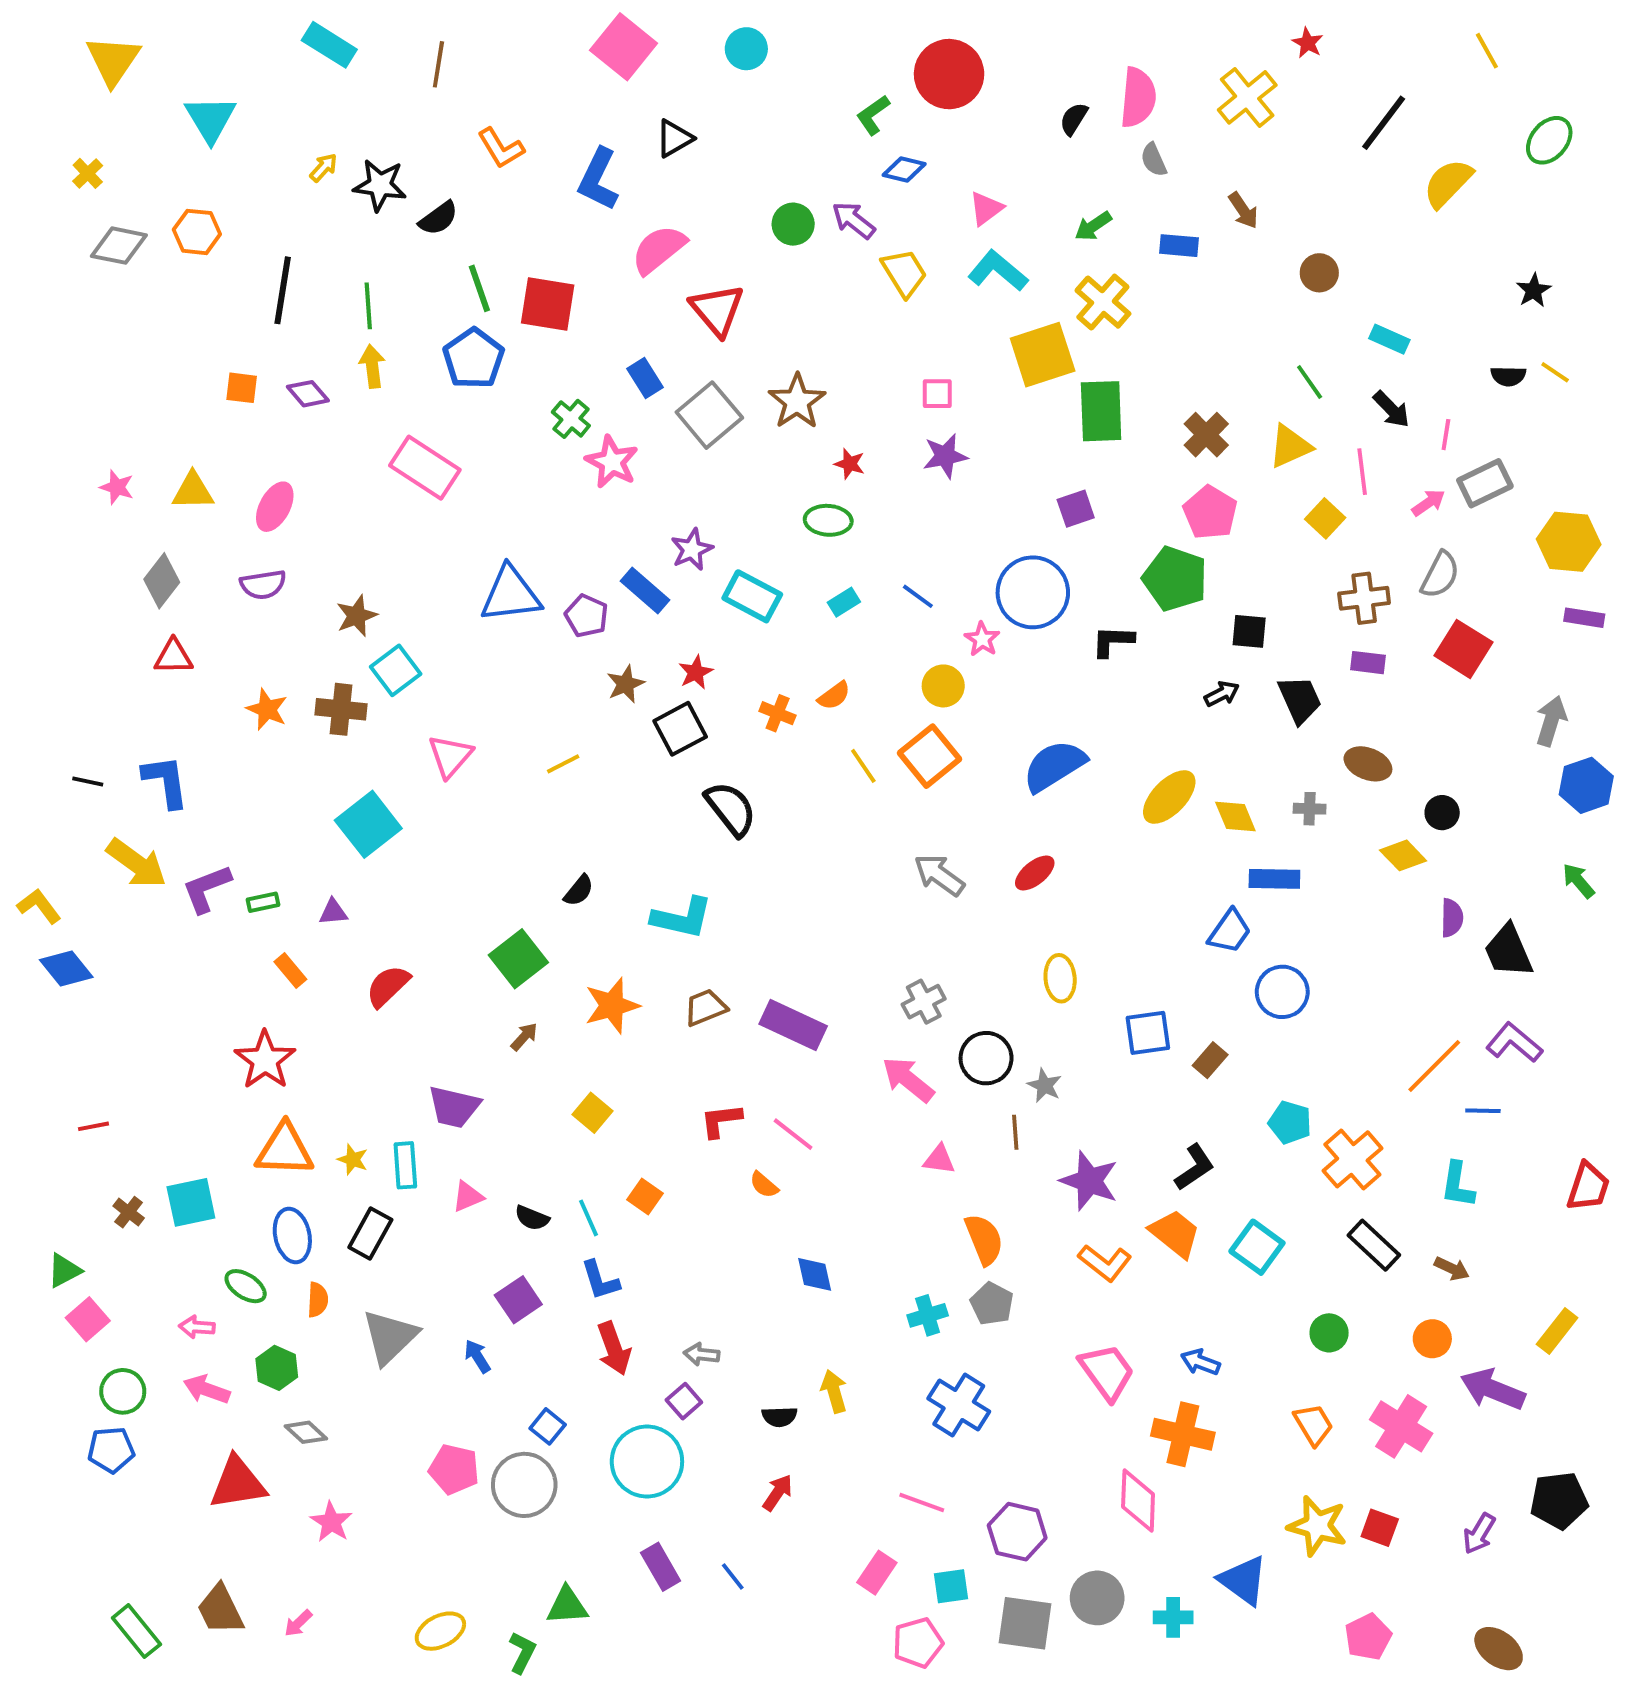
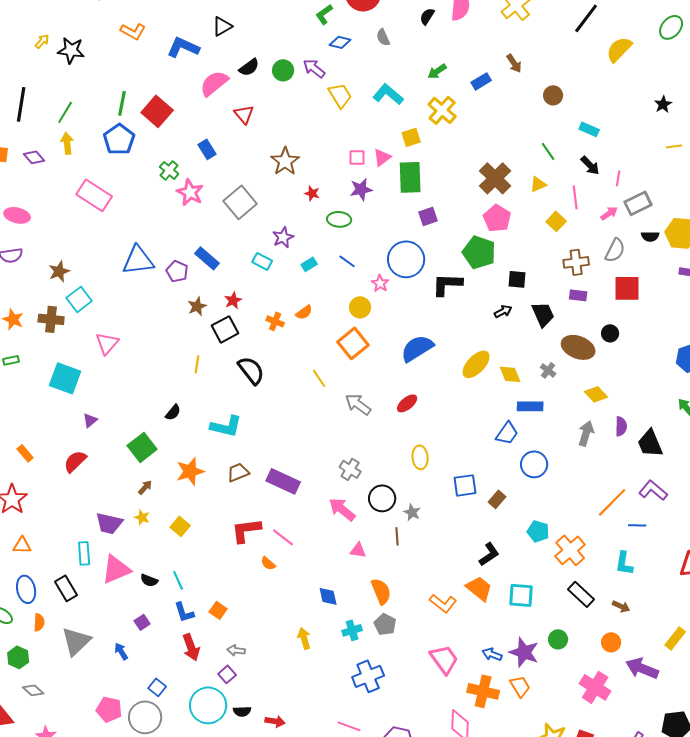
orange L-shape: (501, 148) -> (133, 31), turned -30
gray semicircle: (1154, 160) -> (383, 37), moved
blue L-shape: (598, 179) -> (183, 47), turned 88
pink triangle: (986, 209) -> (382, 157), moved
black semicircle: (438, 218) -> (249, 67), moved
blue rectangle: (1179, 246) -> (481, 81), turned -36
green line: (479, 288) -> (122, 103), turned 30
red square: (548, 304) -> (157, 111), turned 32
green line: (368, 306) -> (65, 112), turned 35
red triangle: (717, 310) -> (244, 114), size x0.7
yellow square: (1043, 355) -> (411, 137), size x0.6
yellow line: (1555, 372) -> (674, 146), turned -42
black semicircle: (1508, 376) -> (650, 236), moved
green rectangle: (1101, 411) -> (410, 177), moved
gray square: (709, 415) -> (240, 202), moved
brown cross: (1206, 435) -> (495, 178), size x1.4
yellow triangle: (1290, 446) -> (538, 184), size x0.7
pink ellipse: (275, 507) -> (17, 215), turned 75
green ellipse: (828, 520) -> (339, 219), moved
purple star: (692, 550) -> (283, 237), moved
cyan rectangle: (752, 596) -> (262, 261), size x0.7
black L-shape: (1113, 641) -> (447, 284), size x1.4
red square: (1463, 649) -> (627, 288), turned -32
gray arrow: (1551, 721) -> (586, 433), moved
yellow line: (563, 764) -> (197, 364), moved, turned -54
brown ellipse: (1368, 764) -> (578, 347), size x1.4
yellow line: (863, 766) -> (319, 378), moved
gray cross: (1310, 809) -> (548, 370), turned 35
black circle: (1442, 813) -> (610, 333), moved
cyan square: (368, 824) -> (65, 378), turned -32
green rectangle: (263, 902) -> (11, 360), moved
purple triangle: (333, 912) -> (90, 420), moved, turned -35
gray cross: (924, 1002) -> (350, 469), turned -30
red L-shape: (721, 1120) -> (246, 530), size x1.4
orange triangle: (285, 1150) -> (22, 545), size x0.6
yellow star: (353, 1159) -> (142, 517), moved
purple star: (1089, 1181) -> (524, 652), moved
pink triangle: (468, 1196) -> (116, 569), size x1.8
orange square: (645, 1196) -> (218, 610), moved
black rectangle: (370, 1234) -> (66, 588), turned -60
cyan square: (1257, 1247) -> (521, 595), turned -32
blue diamond: (815, 1274) -> (328, 596), moved
purple square: (518, 1300) -> (142, 622), size x0.7
yellow arrow: (834, 1391) -> (304, 638), moved
blue cross: (959, 1405) -> (368, 676), turned 36
black semicircle: (779, 1417) -> (242, 711), moved
orange trapezoid: (1313, 1424) -> (520, 686), moved
red arrow: (778, 1493) -> (275, 721), turned 66

